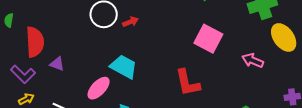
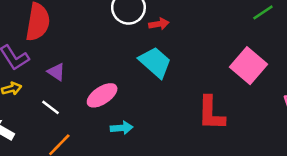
purple triangle: (57, 64) -> (56, 72), moved
cyan trapezoid: (124, 67) -> (155, 62), moved

